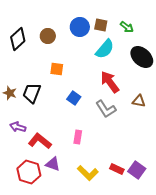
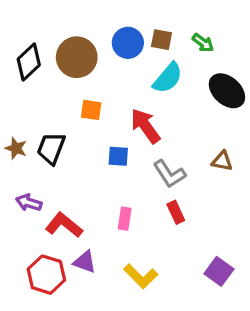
brown circle: (48, 36) -> (77, 57), size x1.6
red arrow: (110, 82) -> (145, 126), moved
blue square: (74, 98) -> (118, 156), turned -32
red rectangle: (117, 169) -> (176, 212), moved, turned 40

